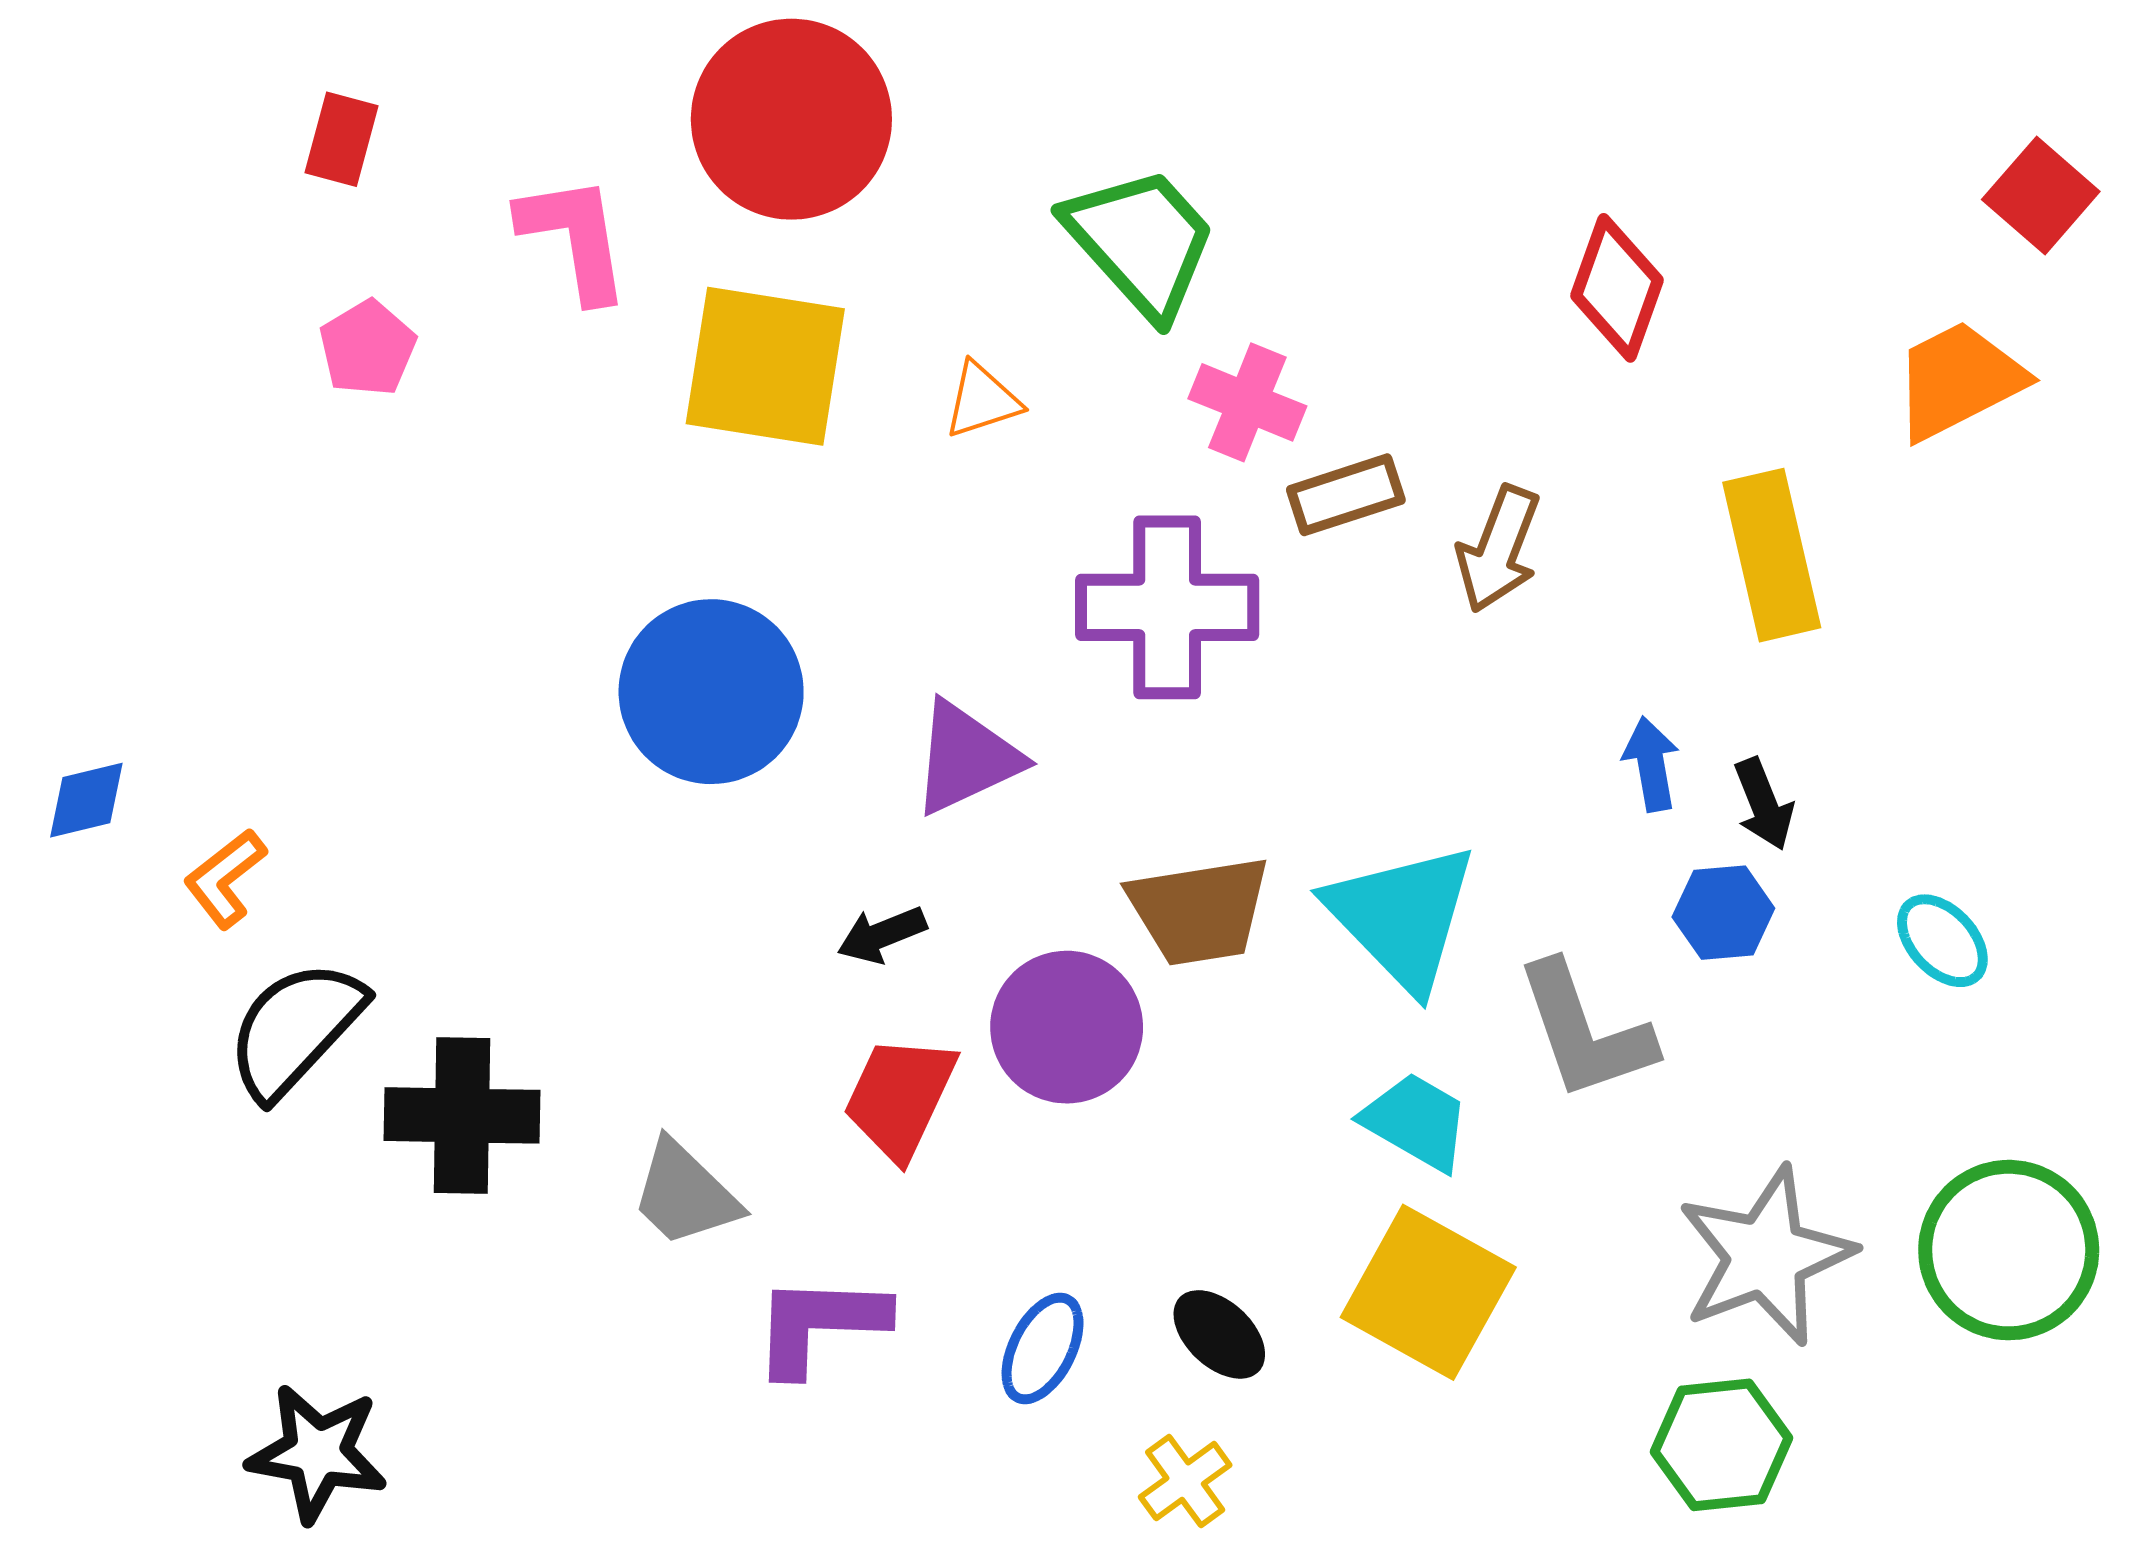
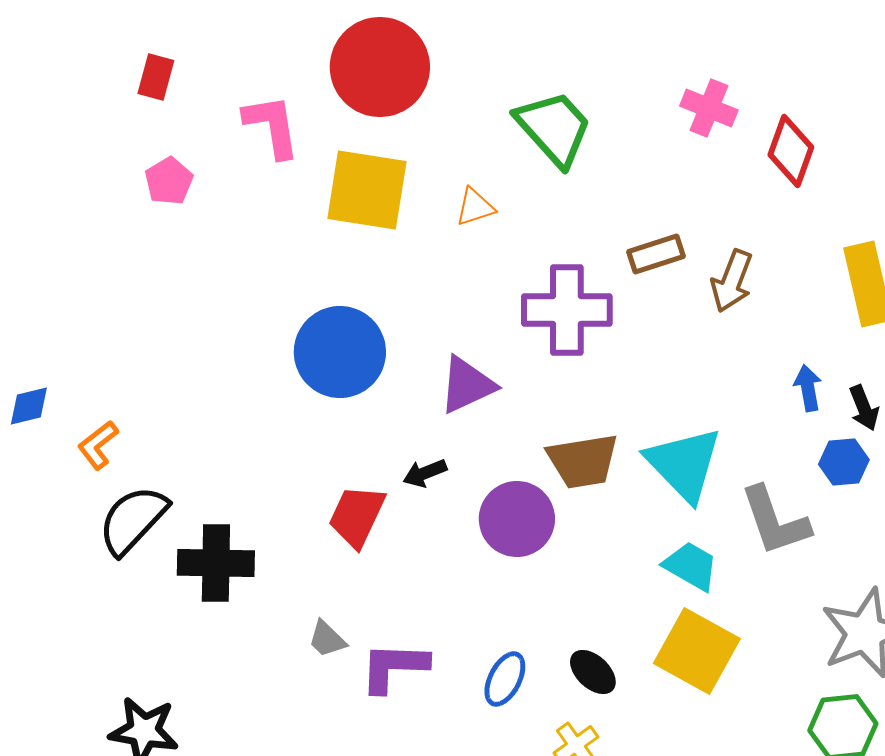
pink cross: (1247, 402) -> (709, 108), moved
red trapezoid: (900, 1097) -> (357, 516), moved
gray trapezoid: (685, 1194) -> (327, 639), moved, size x0.7

